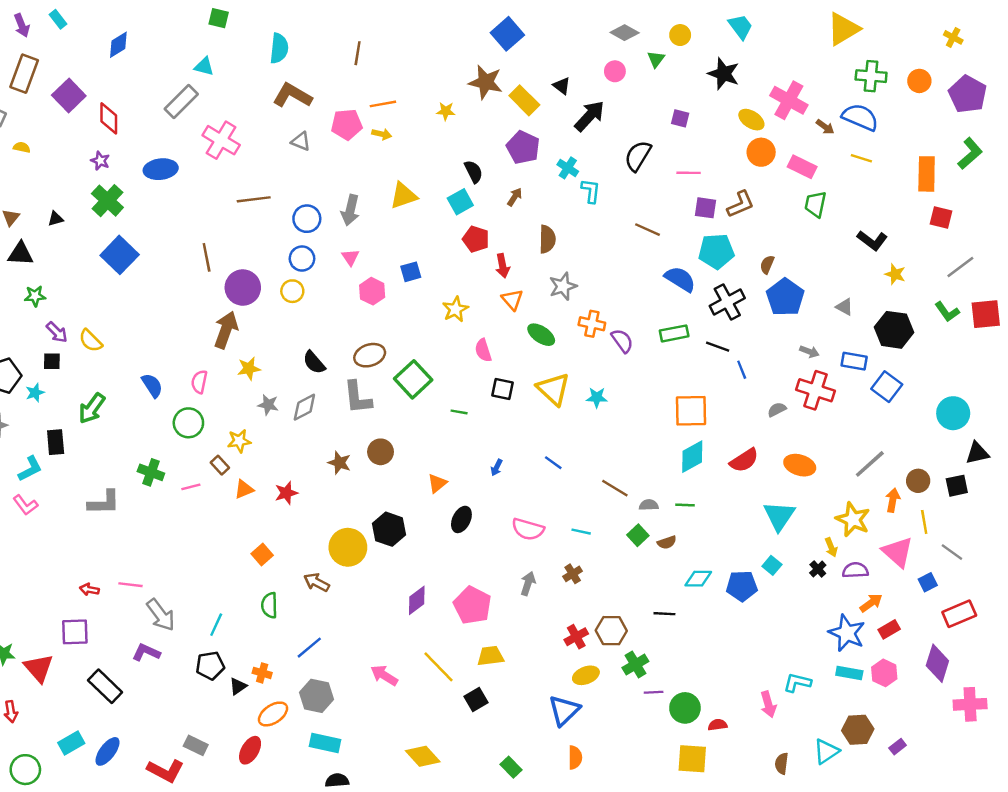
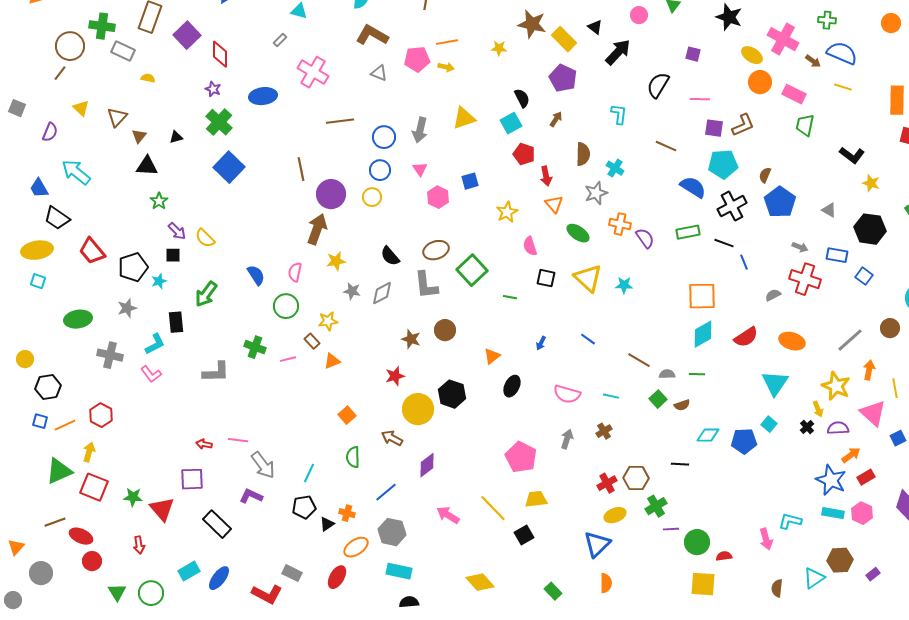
green cross: (871, 76) -> (827, 20), moved, size x0.7
gray rectangle: (181, 101) -> (280, 40), size x0.5
cyan cross: (568, 168) -> (615, 168), moved
green star: (35, 296) -> (159, 201), turned -30
blue square: (887, 387) -> (864, 276), size x0.7
brown circle: (918, 481) -> (890, 328), moved
red star: (286, 493) -> (395, 376), moved
purple diamond: (417, 600) -> (427, 465), moved

